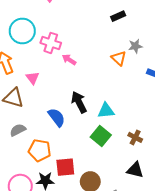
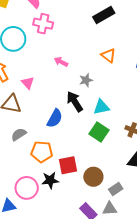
black rectangle: (118, 16) -> (104, 15), size x1.5
pink cross: (51, 43) -> (43, 24), moved
gray star: (135, 46) -> (86, 80), moved
blue semicircle: (57, 117) -> (55, 118), turned 72

